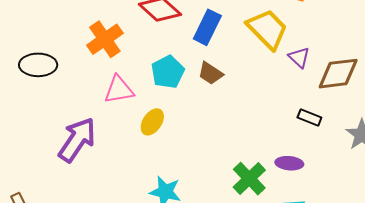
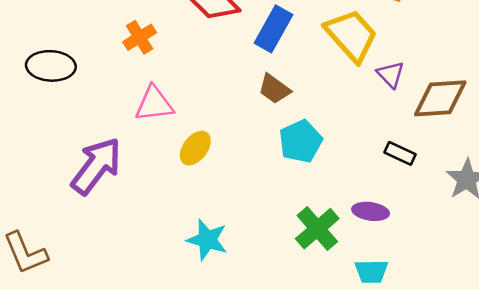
orange cross: (105, 39) -> (140, 37), size x0.7
cyan pentagon: (168, 72) -> (301, 141), moved

